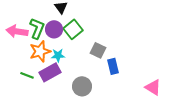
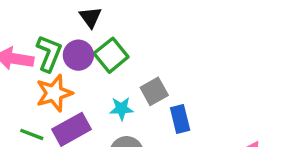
gray square: (98, 50) -> (154, 91), turned 35
cyan star: (58, 55) -> (121, 109), moved

